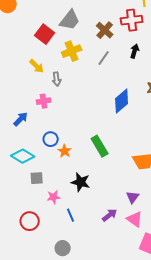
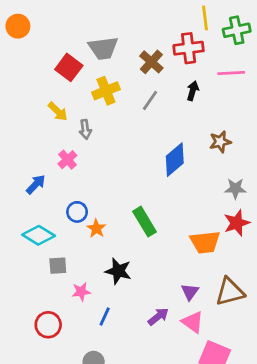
gray trapezoid: (70, 20) -> (103, 48), turned 45
pink cross: (44, 101) -> (67, 160), turned -32
blue line: (71, 215) -> (105, 317), turned 48

